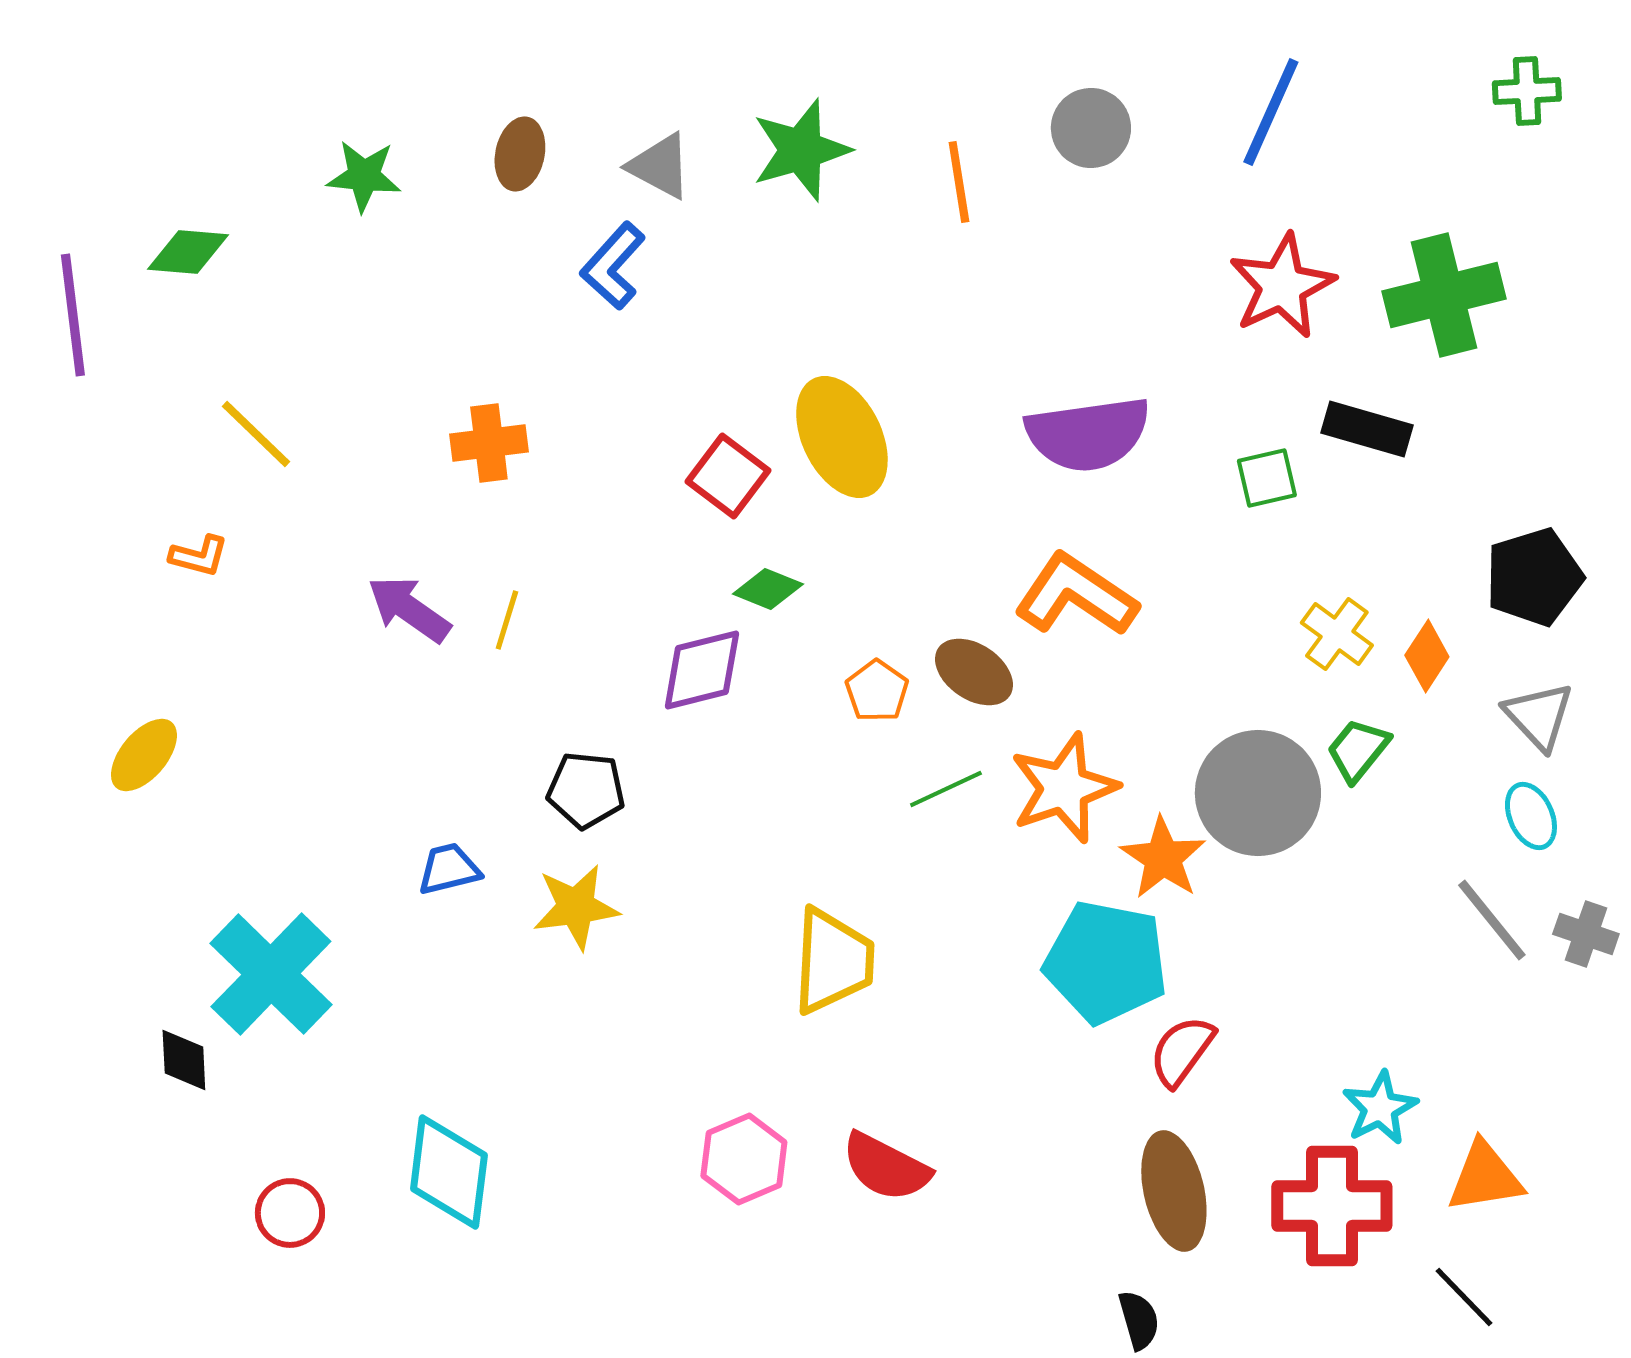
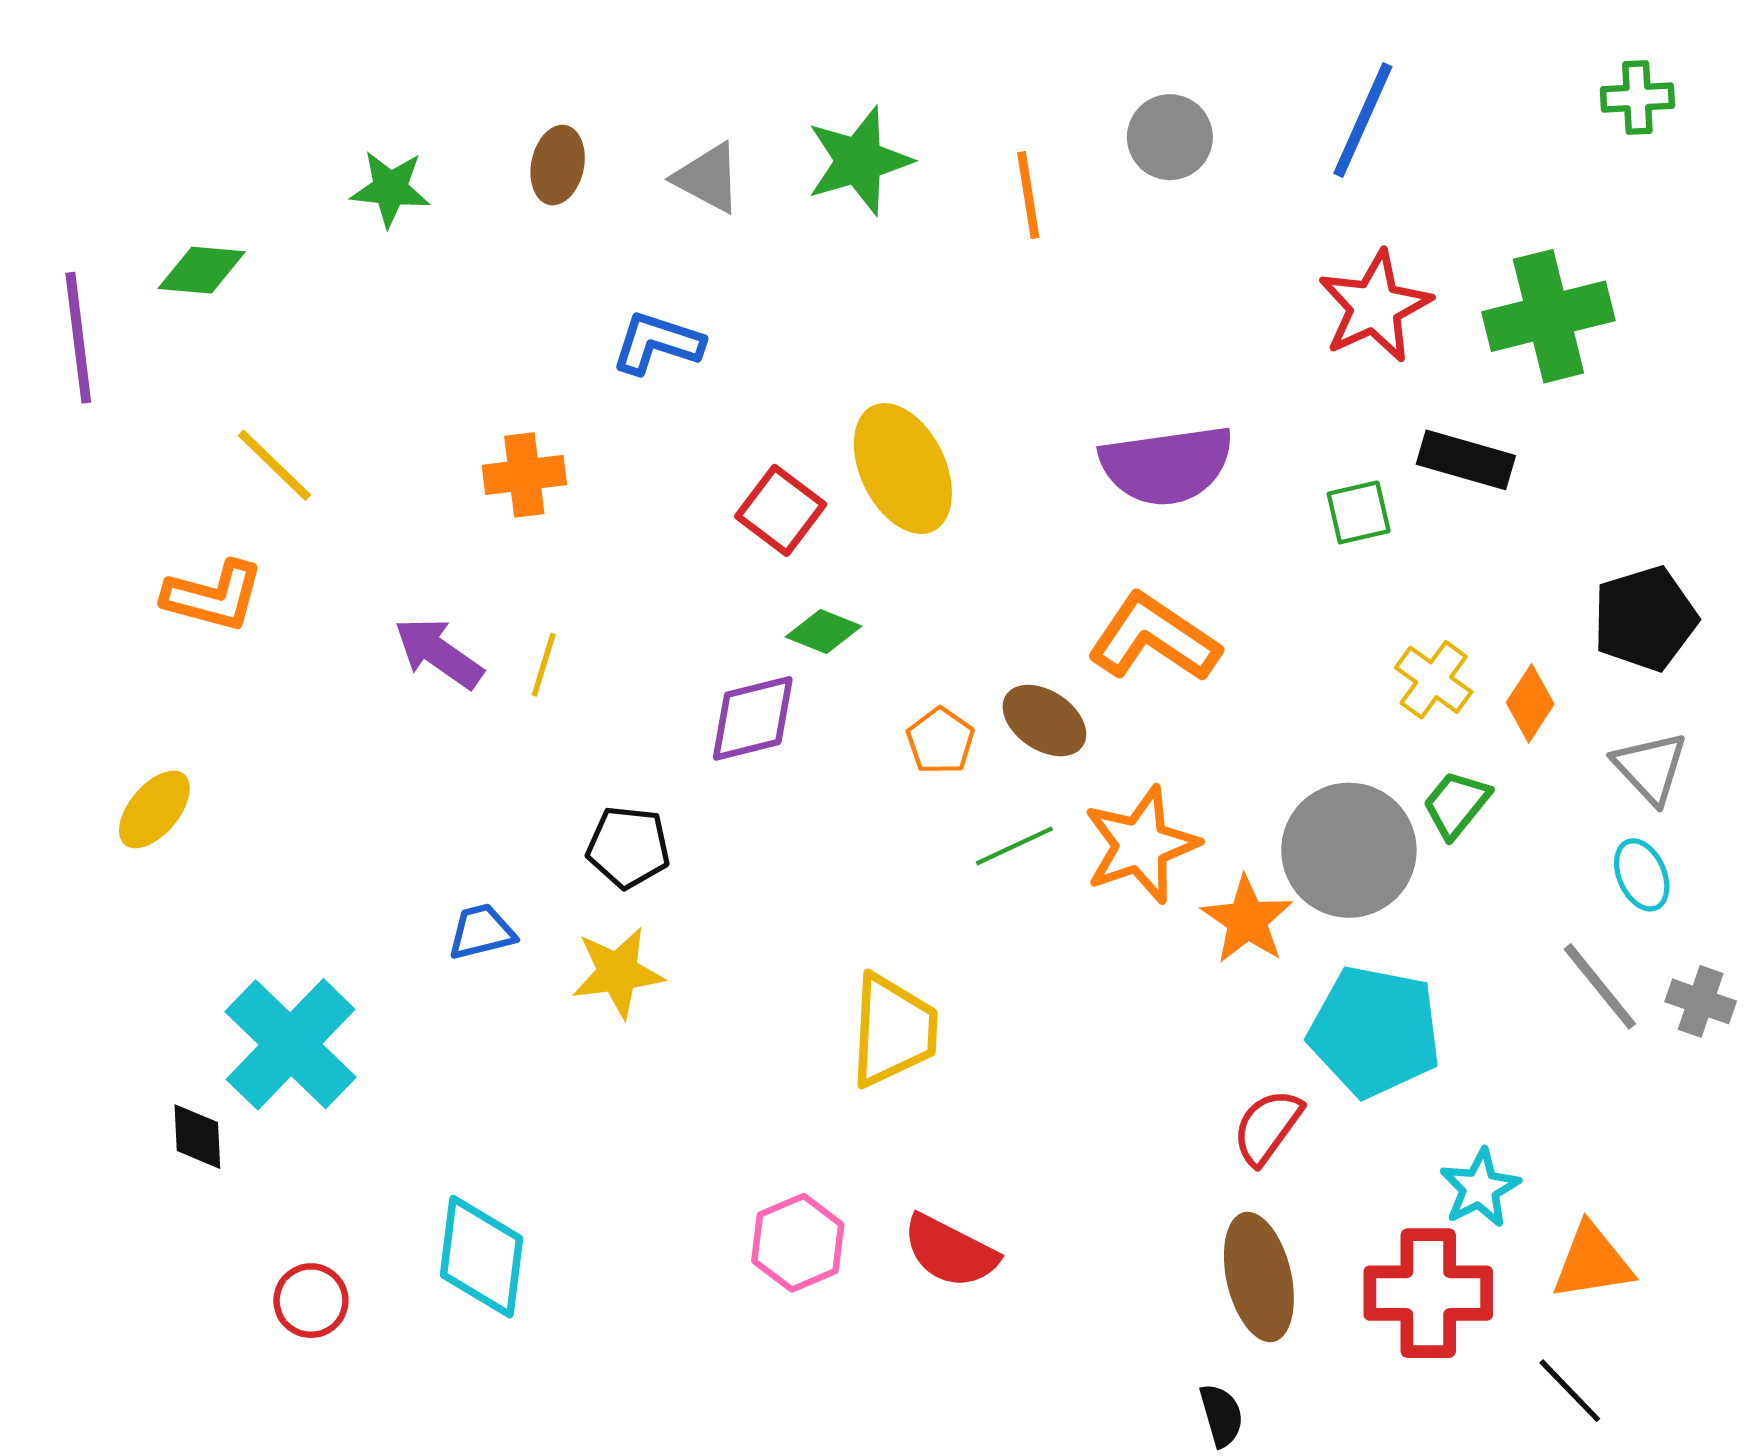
blue L-shape: (613, 266) -> (657, 343), moved, turned 66
orange L-shape: (199, 556) -> (213, 596), size x1.6
cyan pentagon: (1106, 962) -> (1375, 1031), moved

